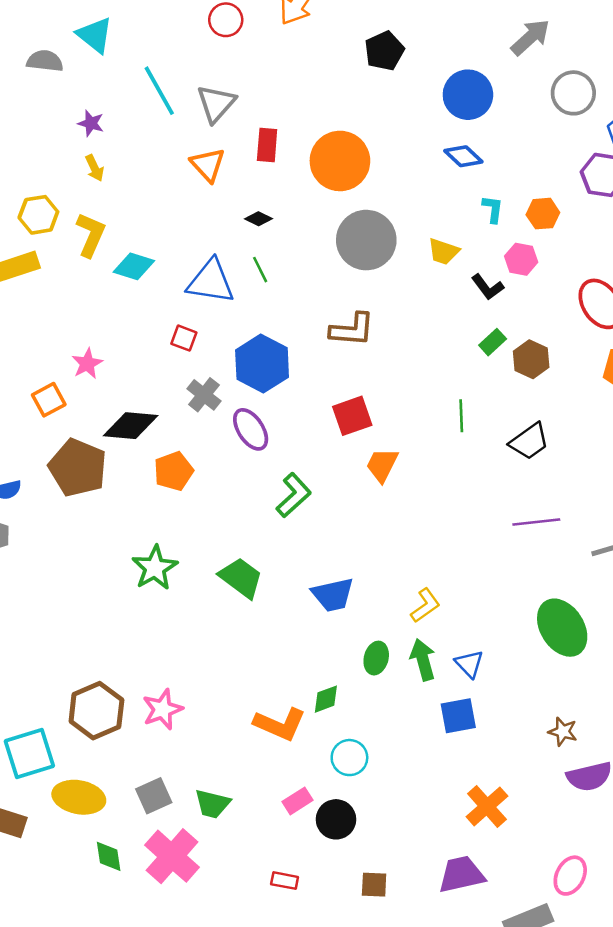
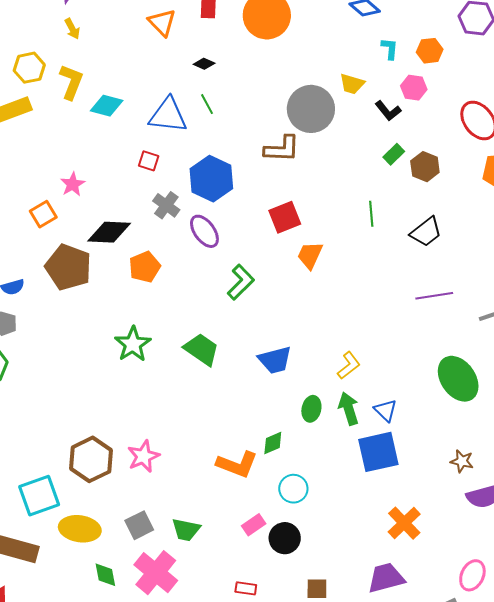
gray circle: (366, 240) -> (311, 109), moved
blue square: (458, 716) -> (378, 452), size x1.4

